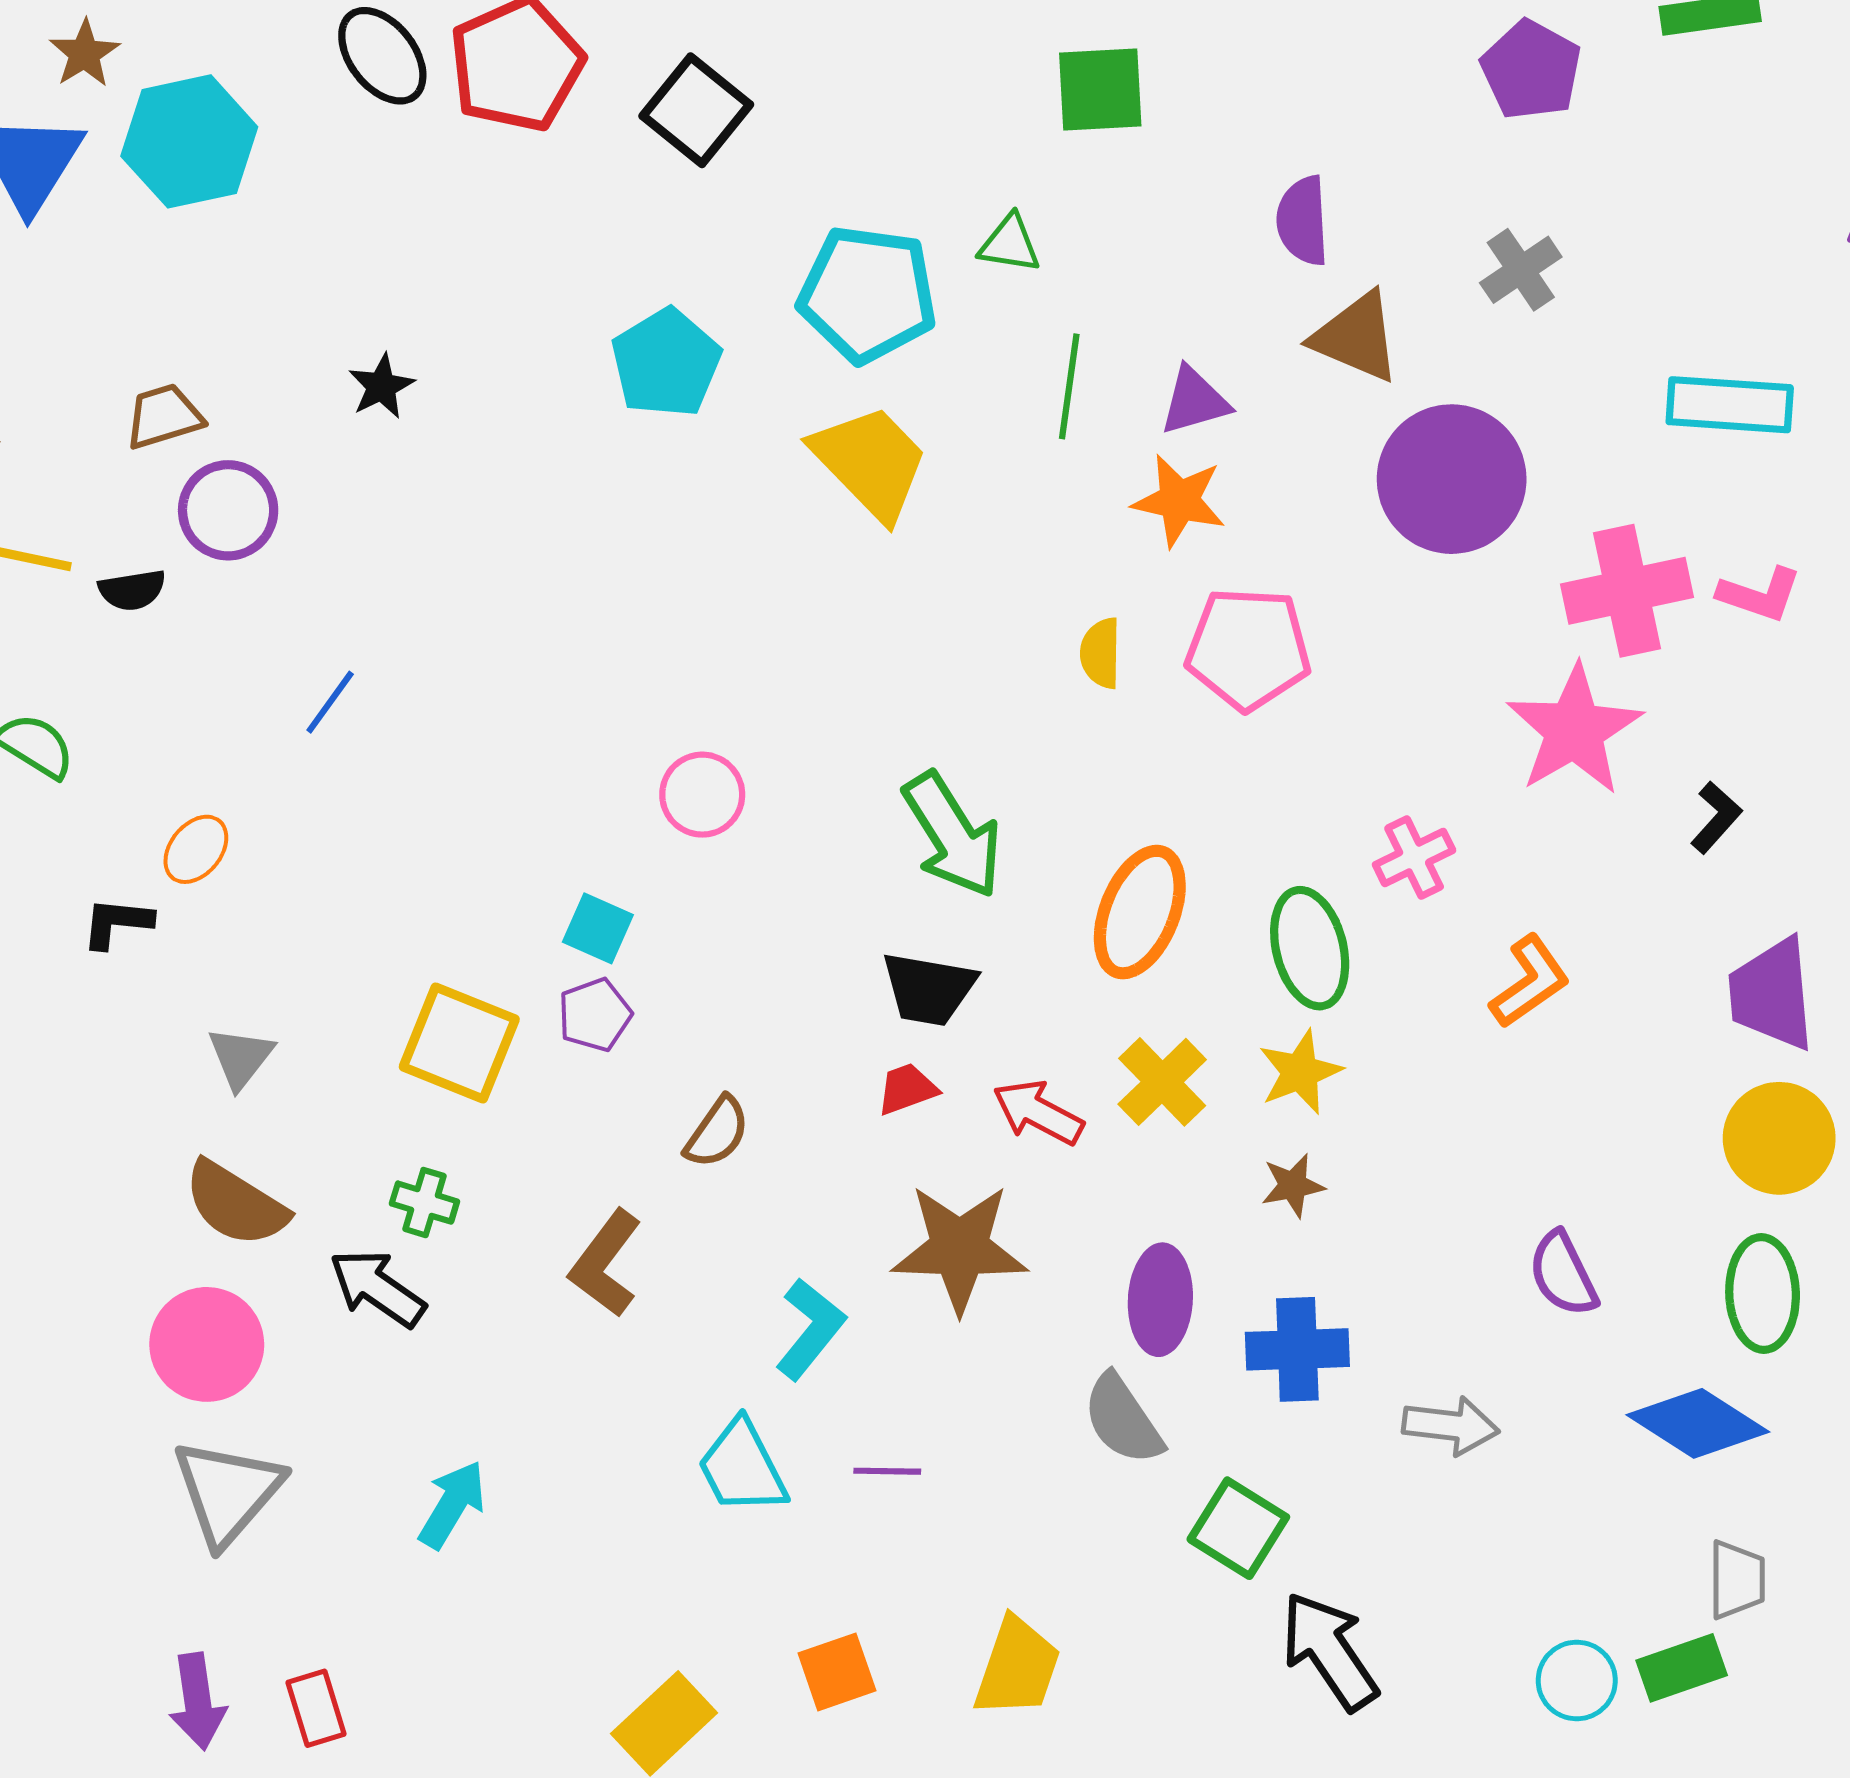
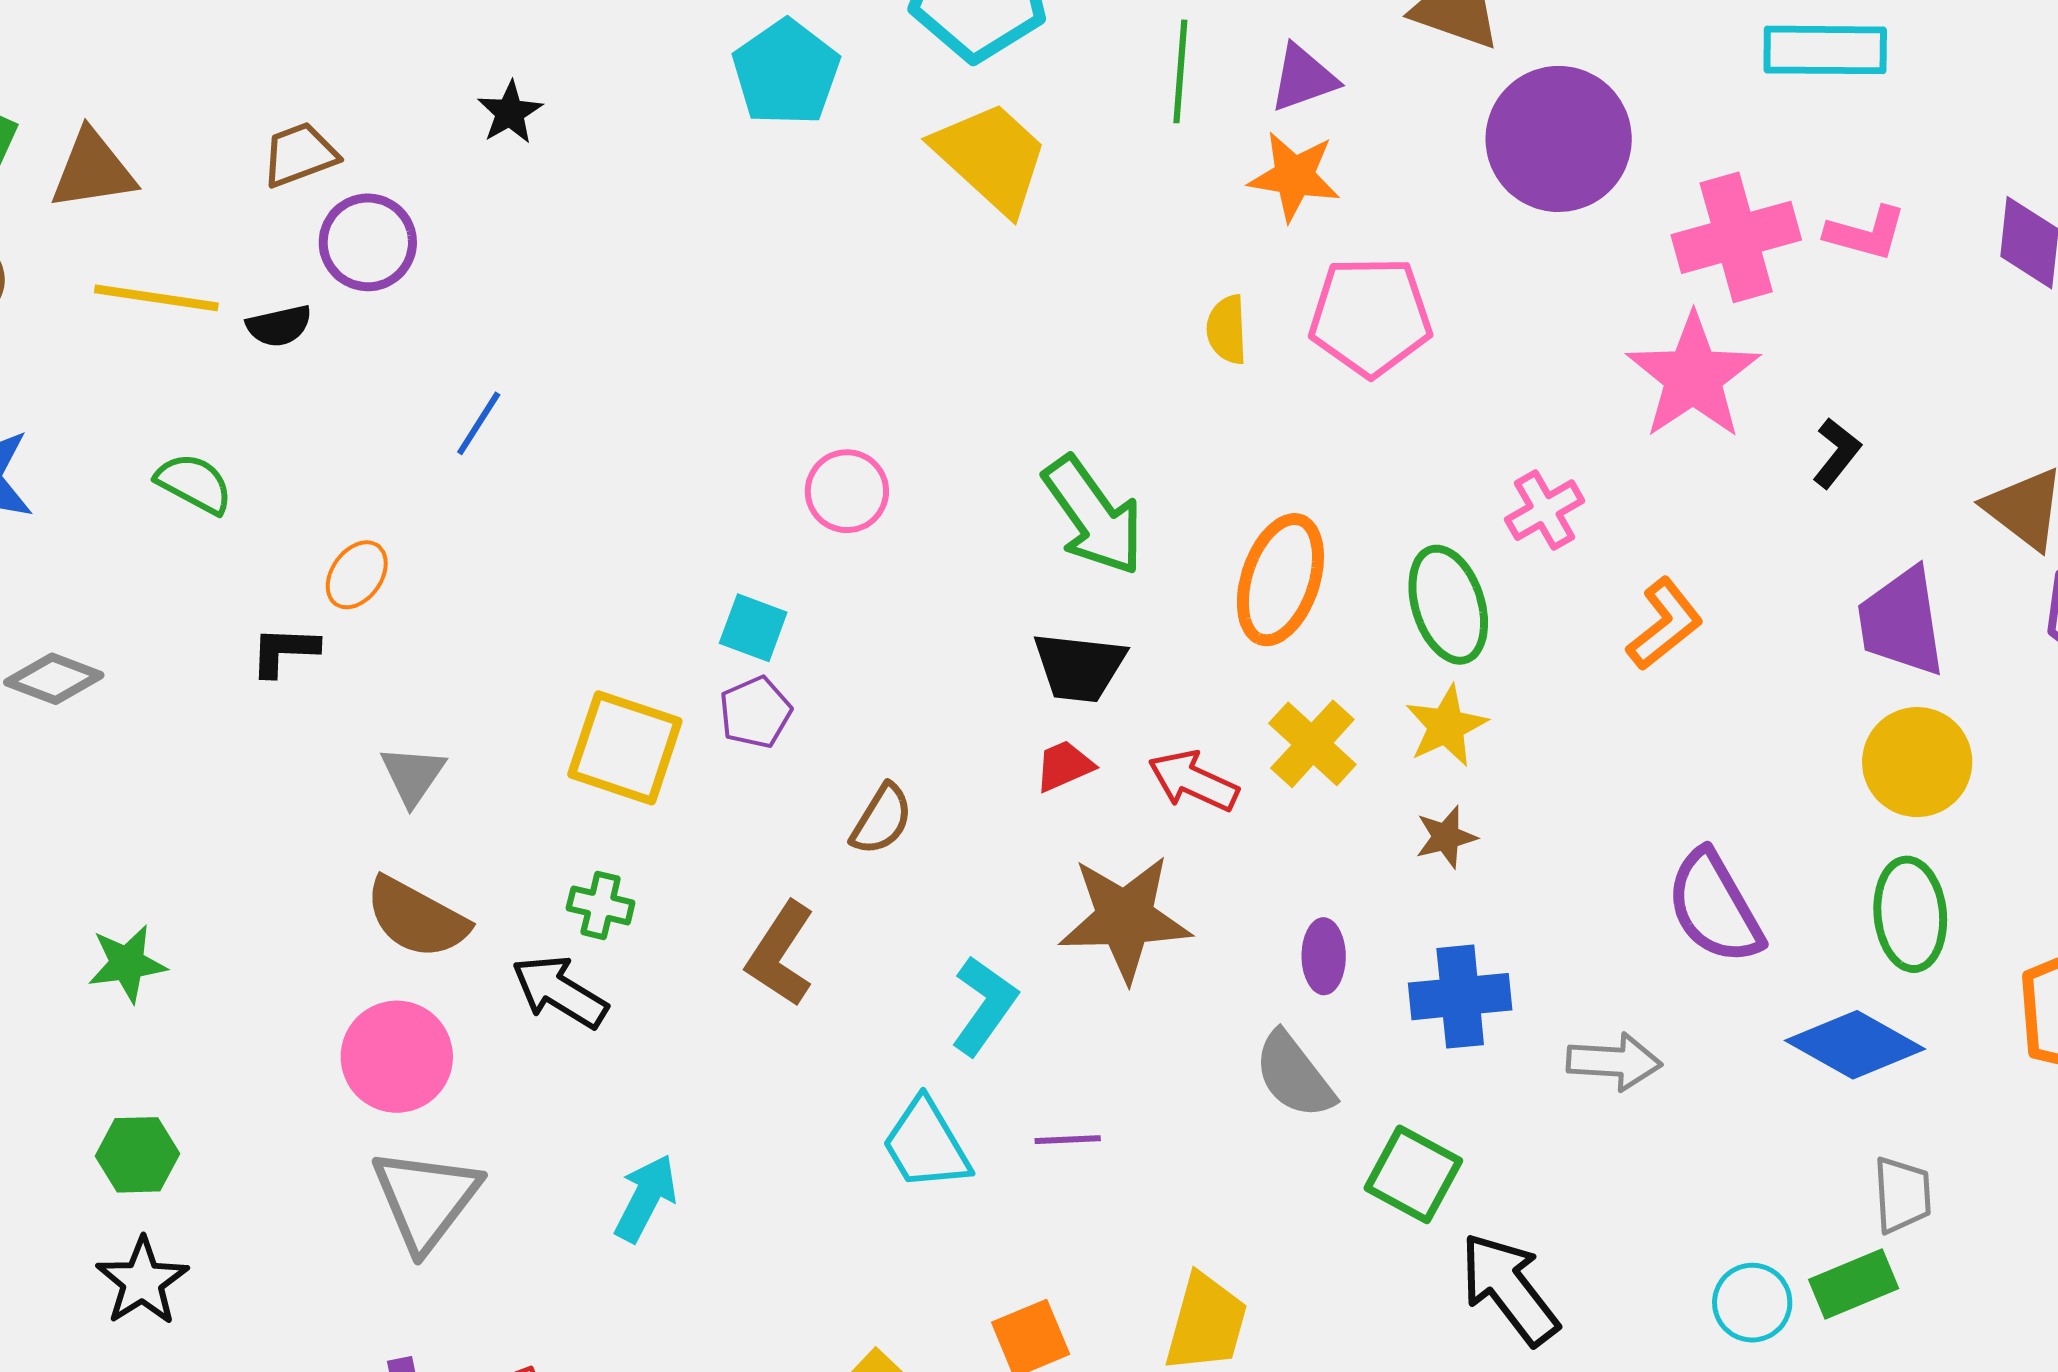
purple semicircle: (1563, 1274) -> (1715, 907), size x1.4
purple ellipse: (1160, 1300) -> (1324, 956), size x0.7

